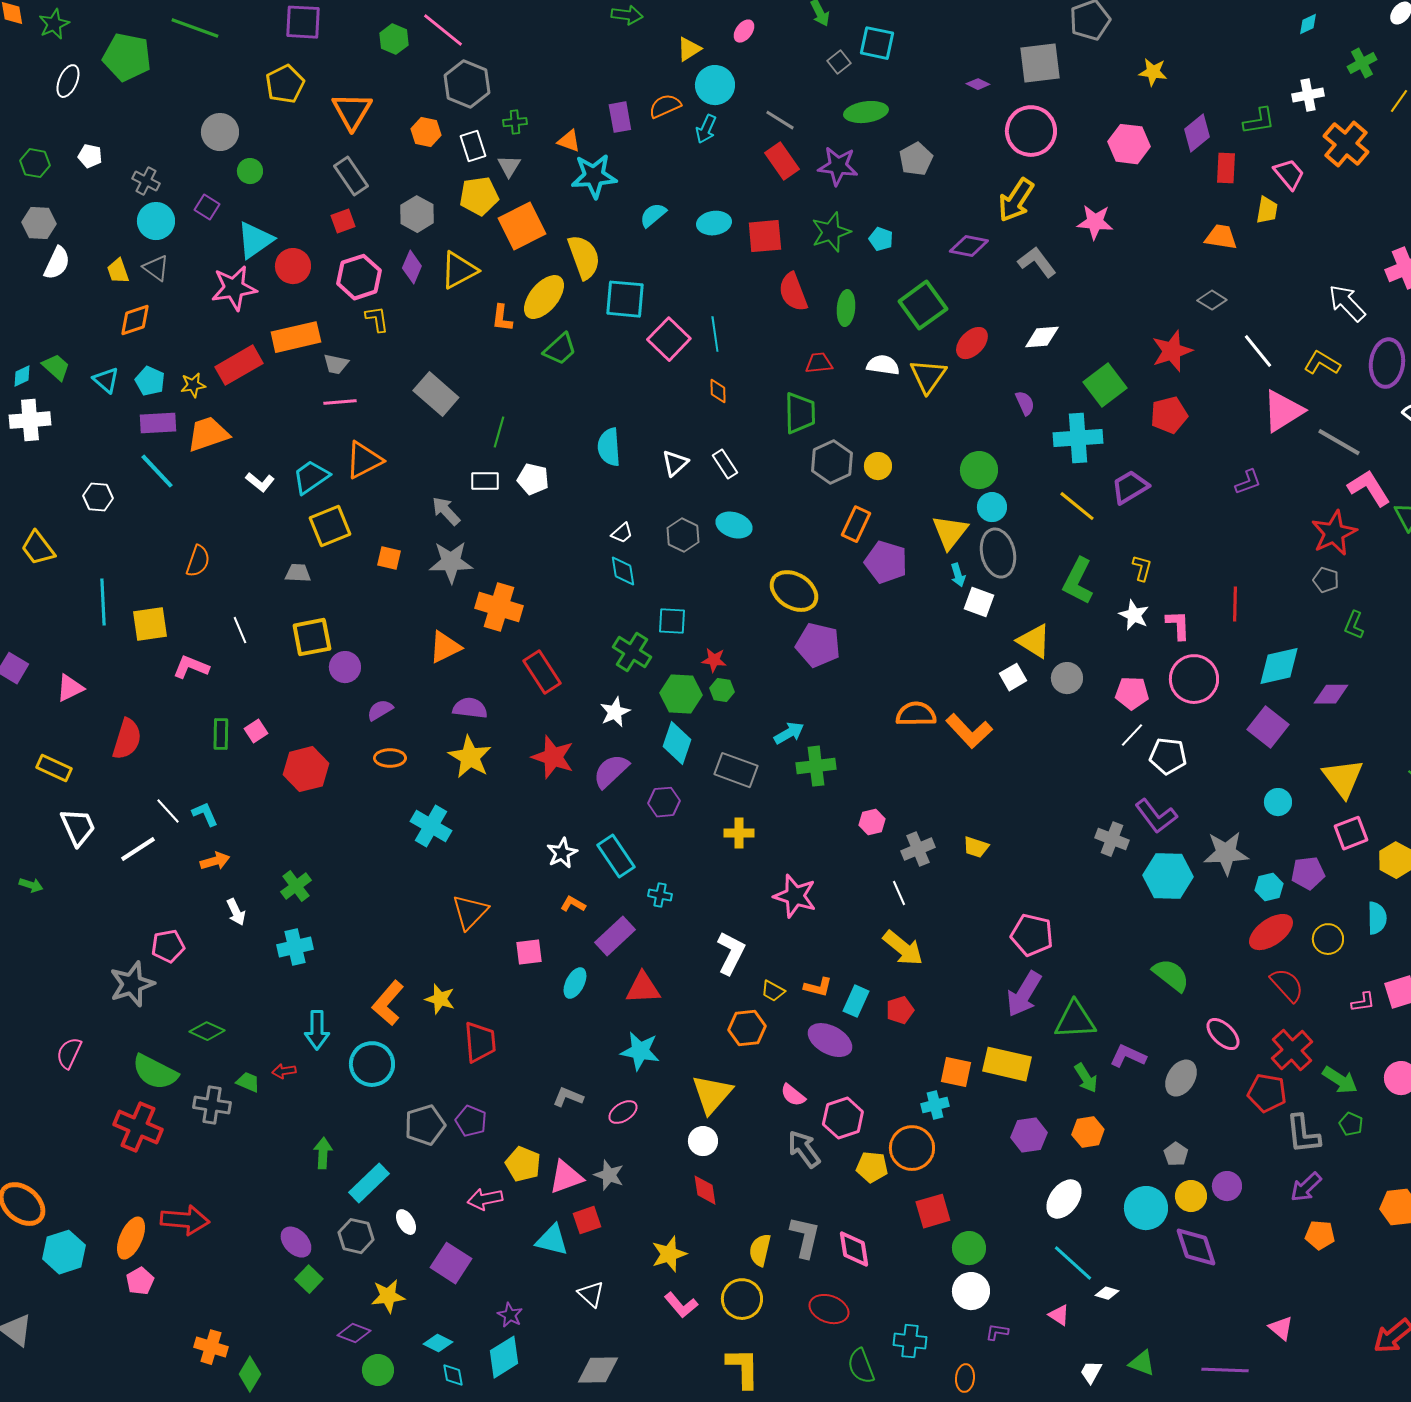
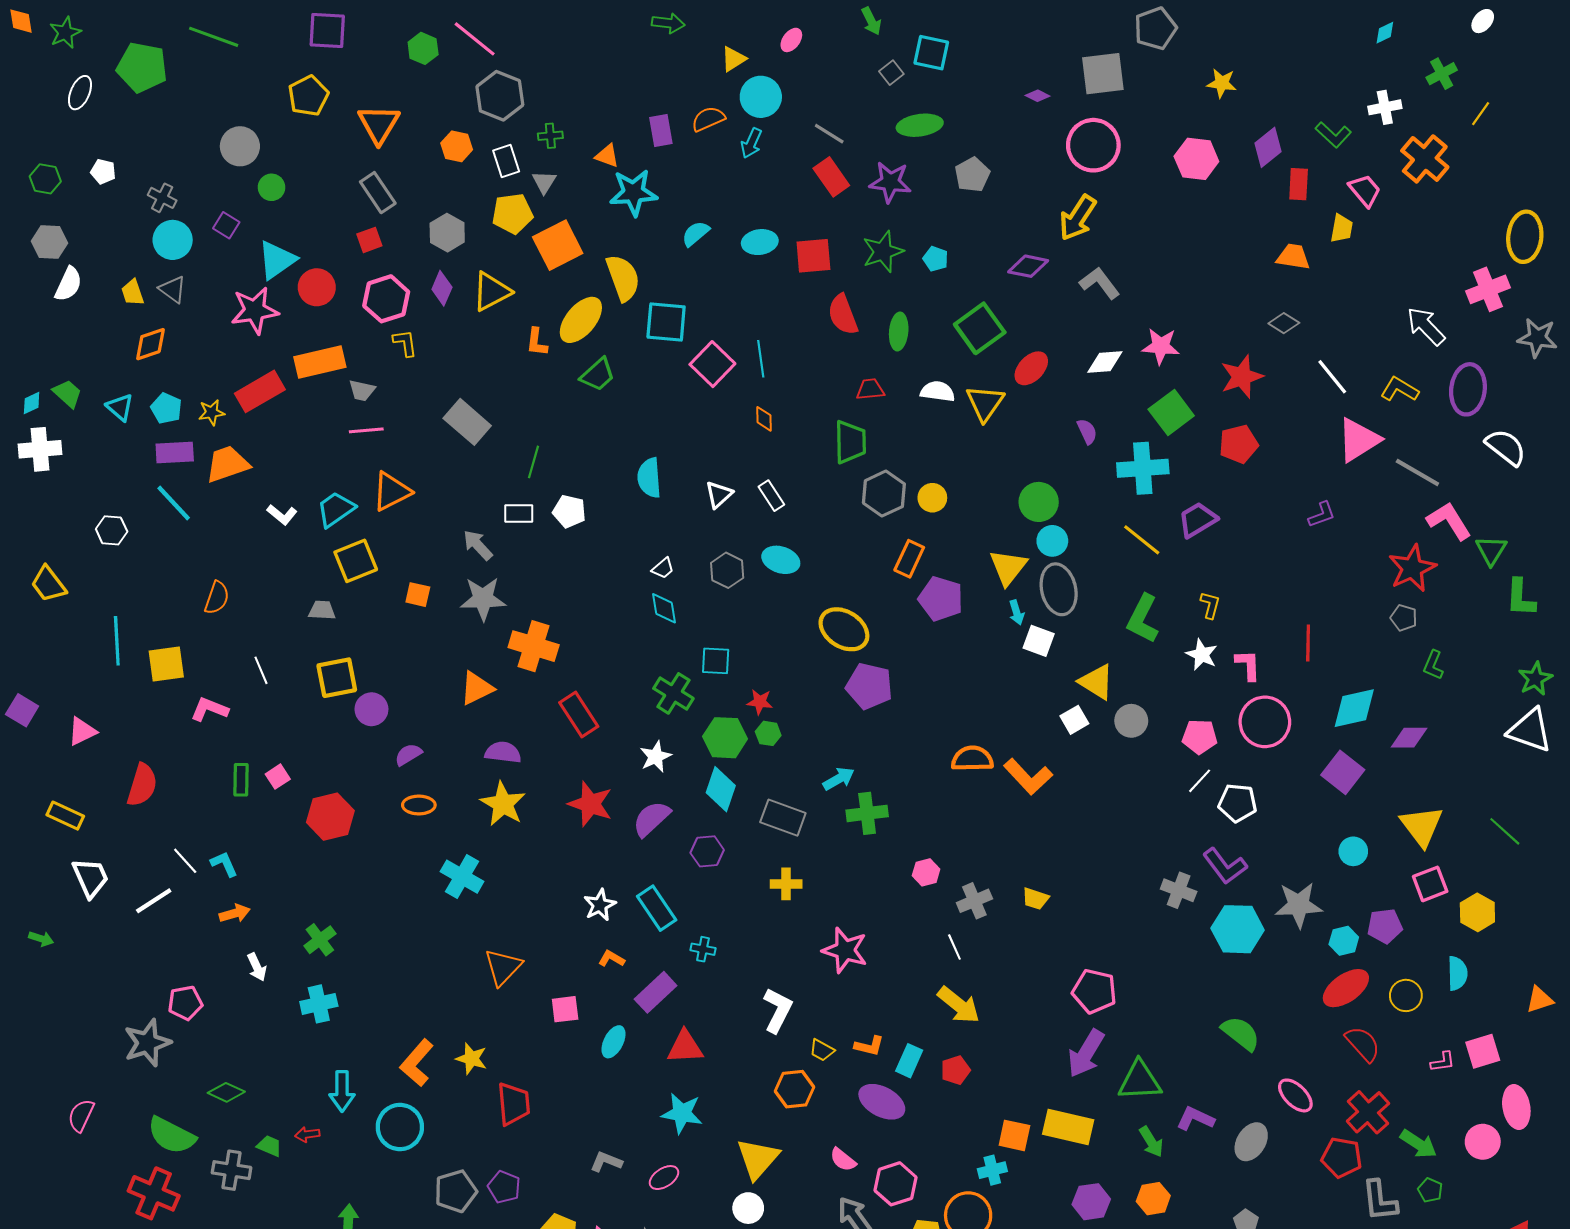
green L-shape: (1259, 121) -> (1333, 135), turned 52
pink star: (1095, 222) -> (1161, 346), moved

